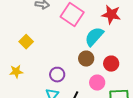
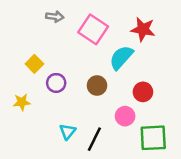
brown circle: (86, 59) -> (97, 86), moved
purple circle: (57, 75) -> (56, 83), moved

